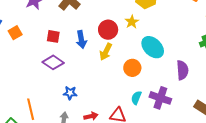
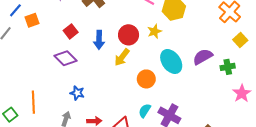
red square: (53, 36) -> (71, 31), turned 32
purple semicircle: (182, 70) -> (203, 57), moved, turned -126

